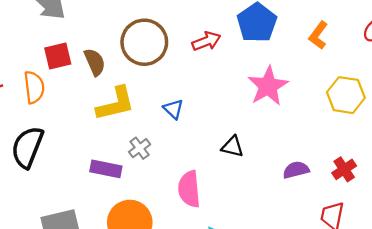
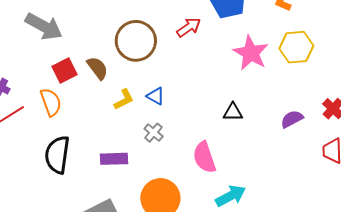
yellow hexagon: (346, 95) -> (296, 47), moved
yellow L-shape: (116, 104) -> (124, 99), size x0.6
blue triangle: (173, 109) -> (156, 96), moved
purple rectangle: (106, 169) -> (114, 159), moved

